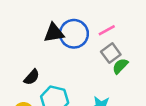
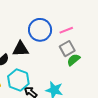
black triangle: (54, 33) -> (21, 49), moved

